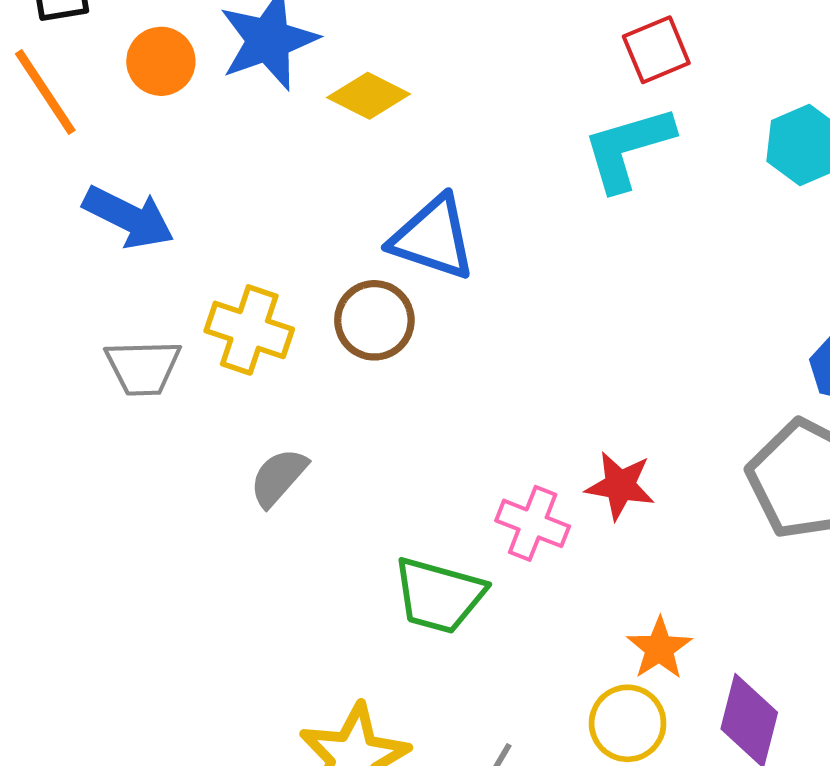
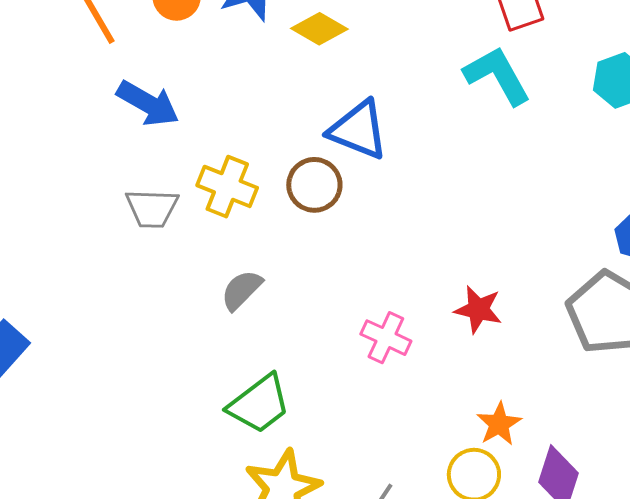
cyan L-shape: (628, 148) -> (497, 76), turned 74
pink cross: (533, 523) -> (386, 338), moved
green trapezoid: (439, 595) -> (259, 404), moved, turned -56

